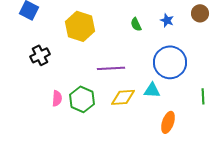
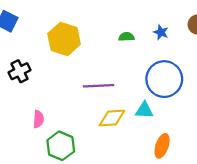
green semicircle: (136, 24) -> (126, 37), turned 112
green hexagon: (82, 99) -> (61, 146), moved

